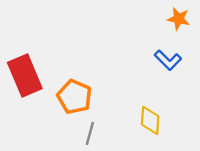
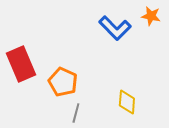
blue L-shape: (168, 60) -> (115, 28), moved, size x1.4

